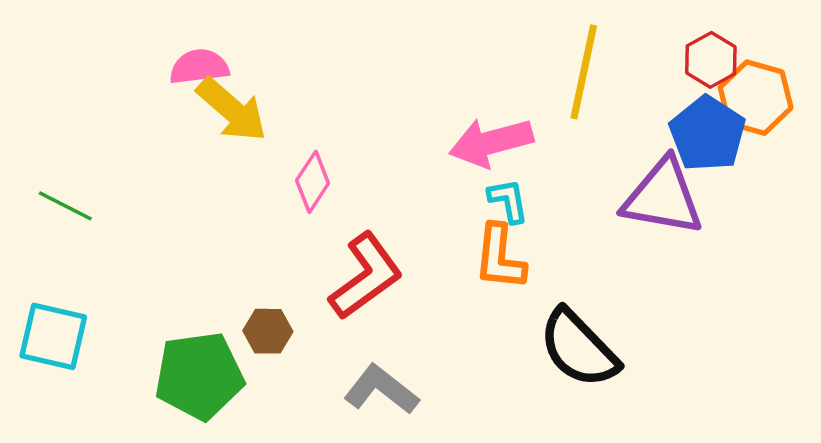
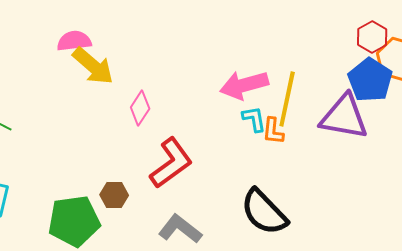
yellow line: (584, 72) -> (287, 99), moved
orange L-shape: (500, 257) -> (273, 131), moved, size x0.7
black semicircle: (579, 348) -> (264, 212), moved

